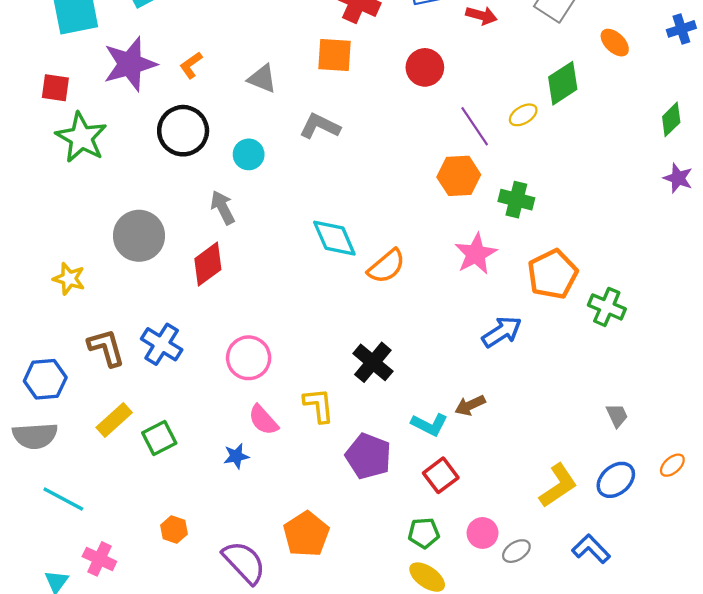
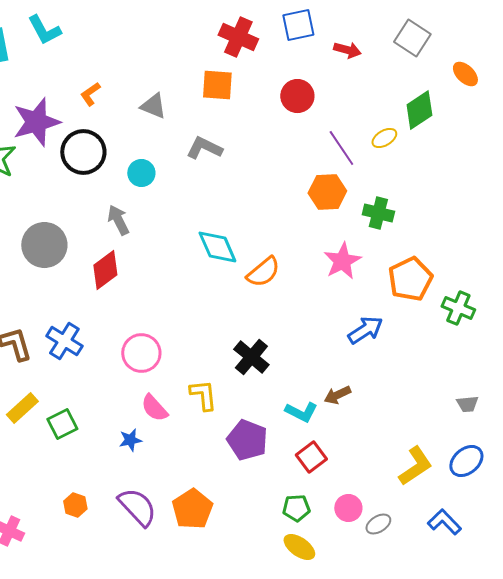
purple star: (130, 64) -> (36, 122), moved
gray trapezoid: (617, 415) -> (467, 404), turned 110
purple semicircle: (244, 562) -> (137, 507), moved

